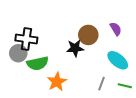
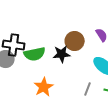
green semicircle: (38, 63) -> (35, 54), moved

